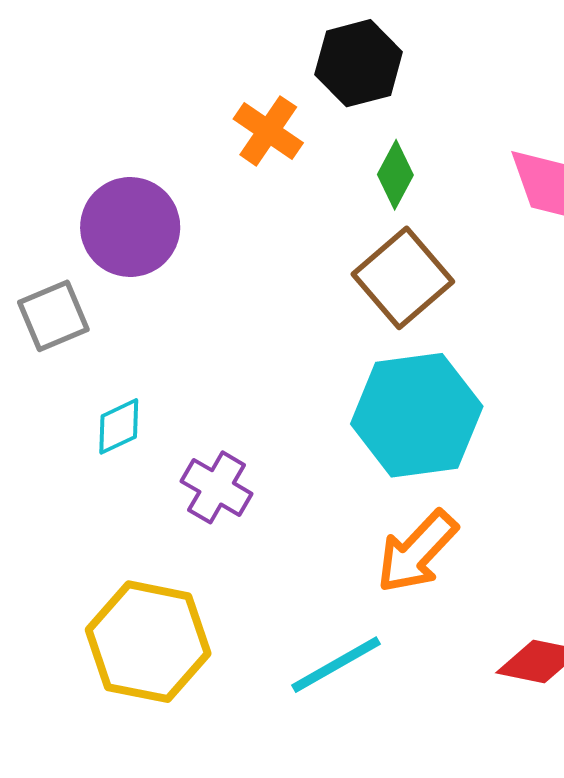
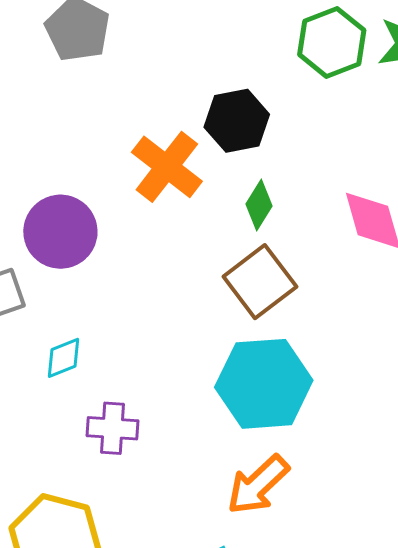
orange cross: (268, 131) -> (167, 167), size x1.4
cyan diamond: (119, 426) -> (64, 358), moved
purple cross: (217, 487) -> (113, 428), turned -30

